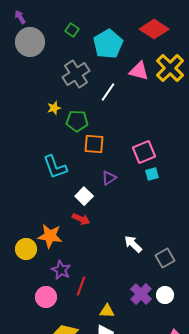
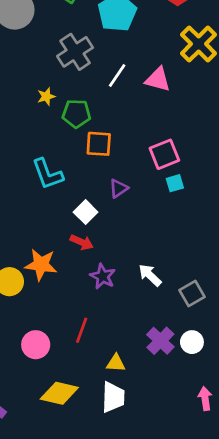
pink triangle: (139, 71) -> (158, 79), moved
purple star: (61, 270) -> (103, 276), moved

